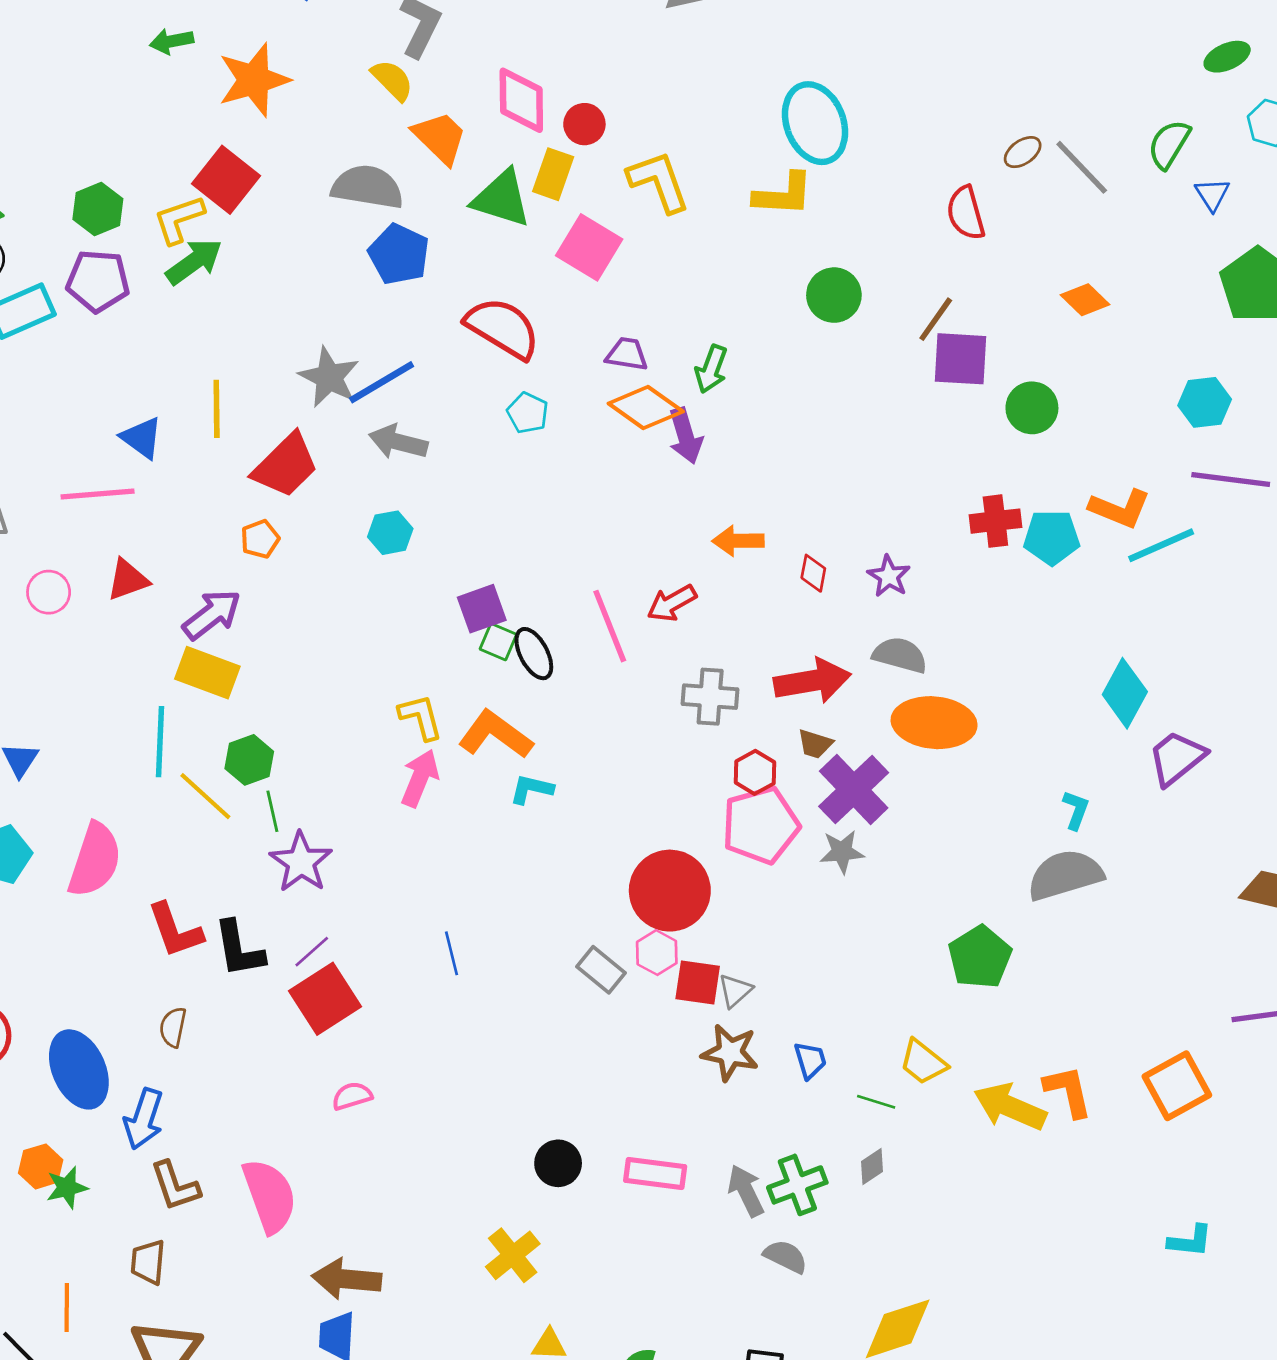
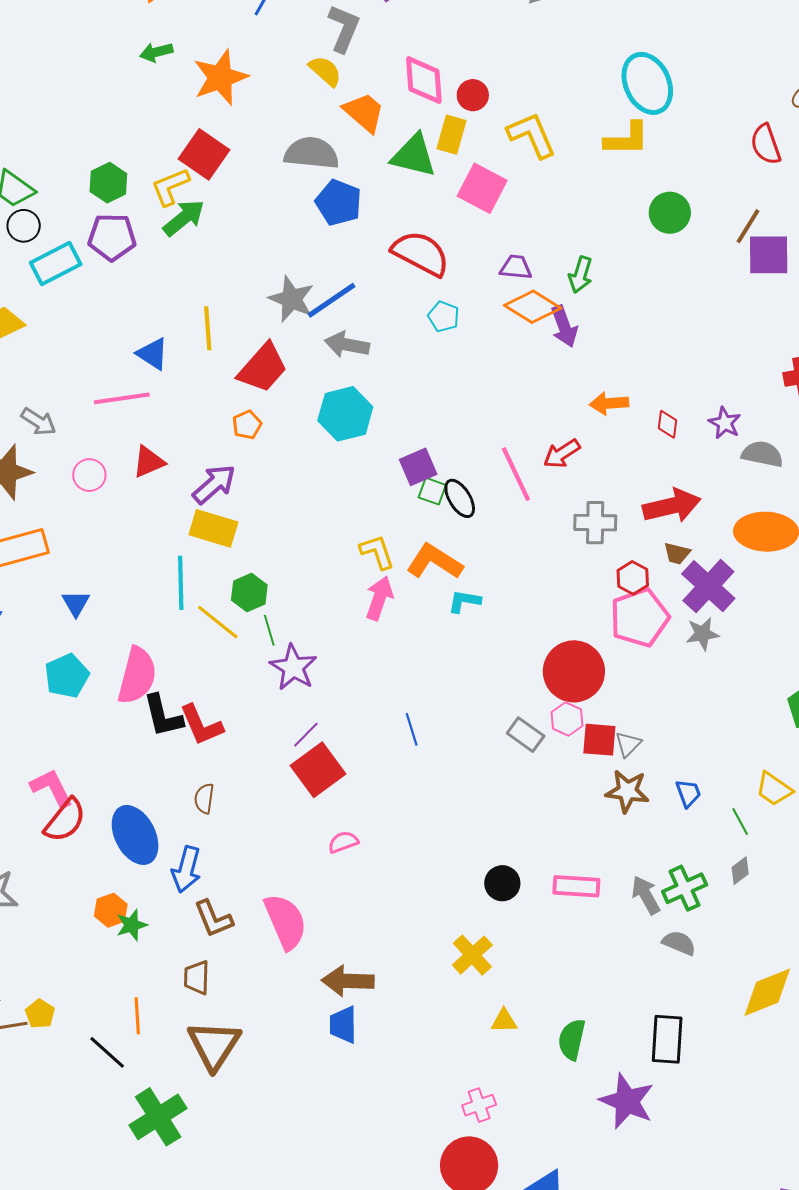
cyan hexagon: (390, 533) -> (345, 414), size x1.6
gray semicircle: (900, 655) -> (762, 454), moved
black L-shape: (239, 949) -> (163, 716), moved
green line: (876, 1102) -> (740, 822), turned 48

